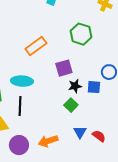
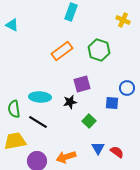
orange rectangle: (36, 46) -> (62, 51), moved
black star: (75, 86) -> (70, 102), moved
black line: (20, 106) -> (38, 122), turned -60

